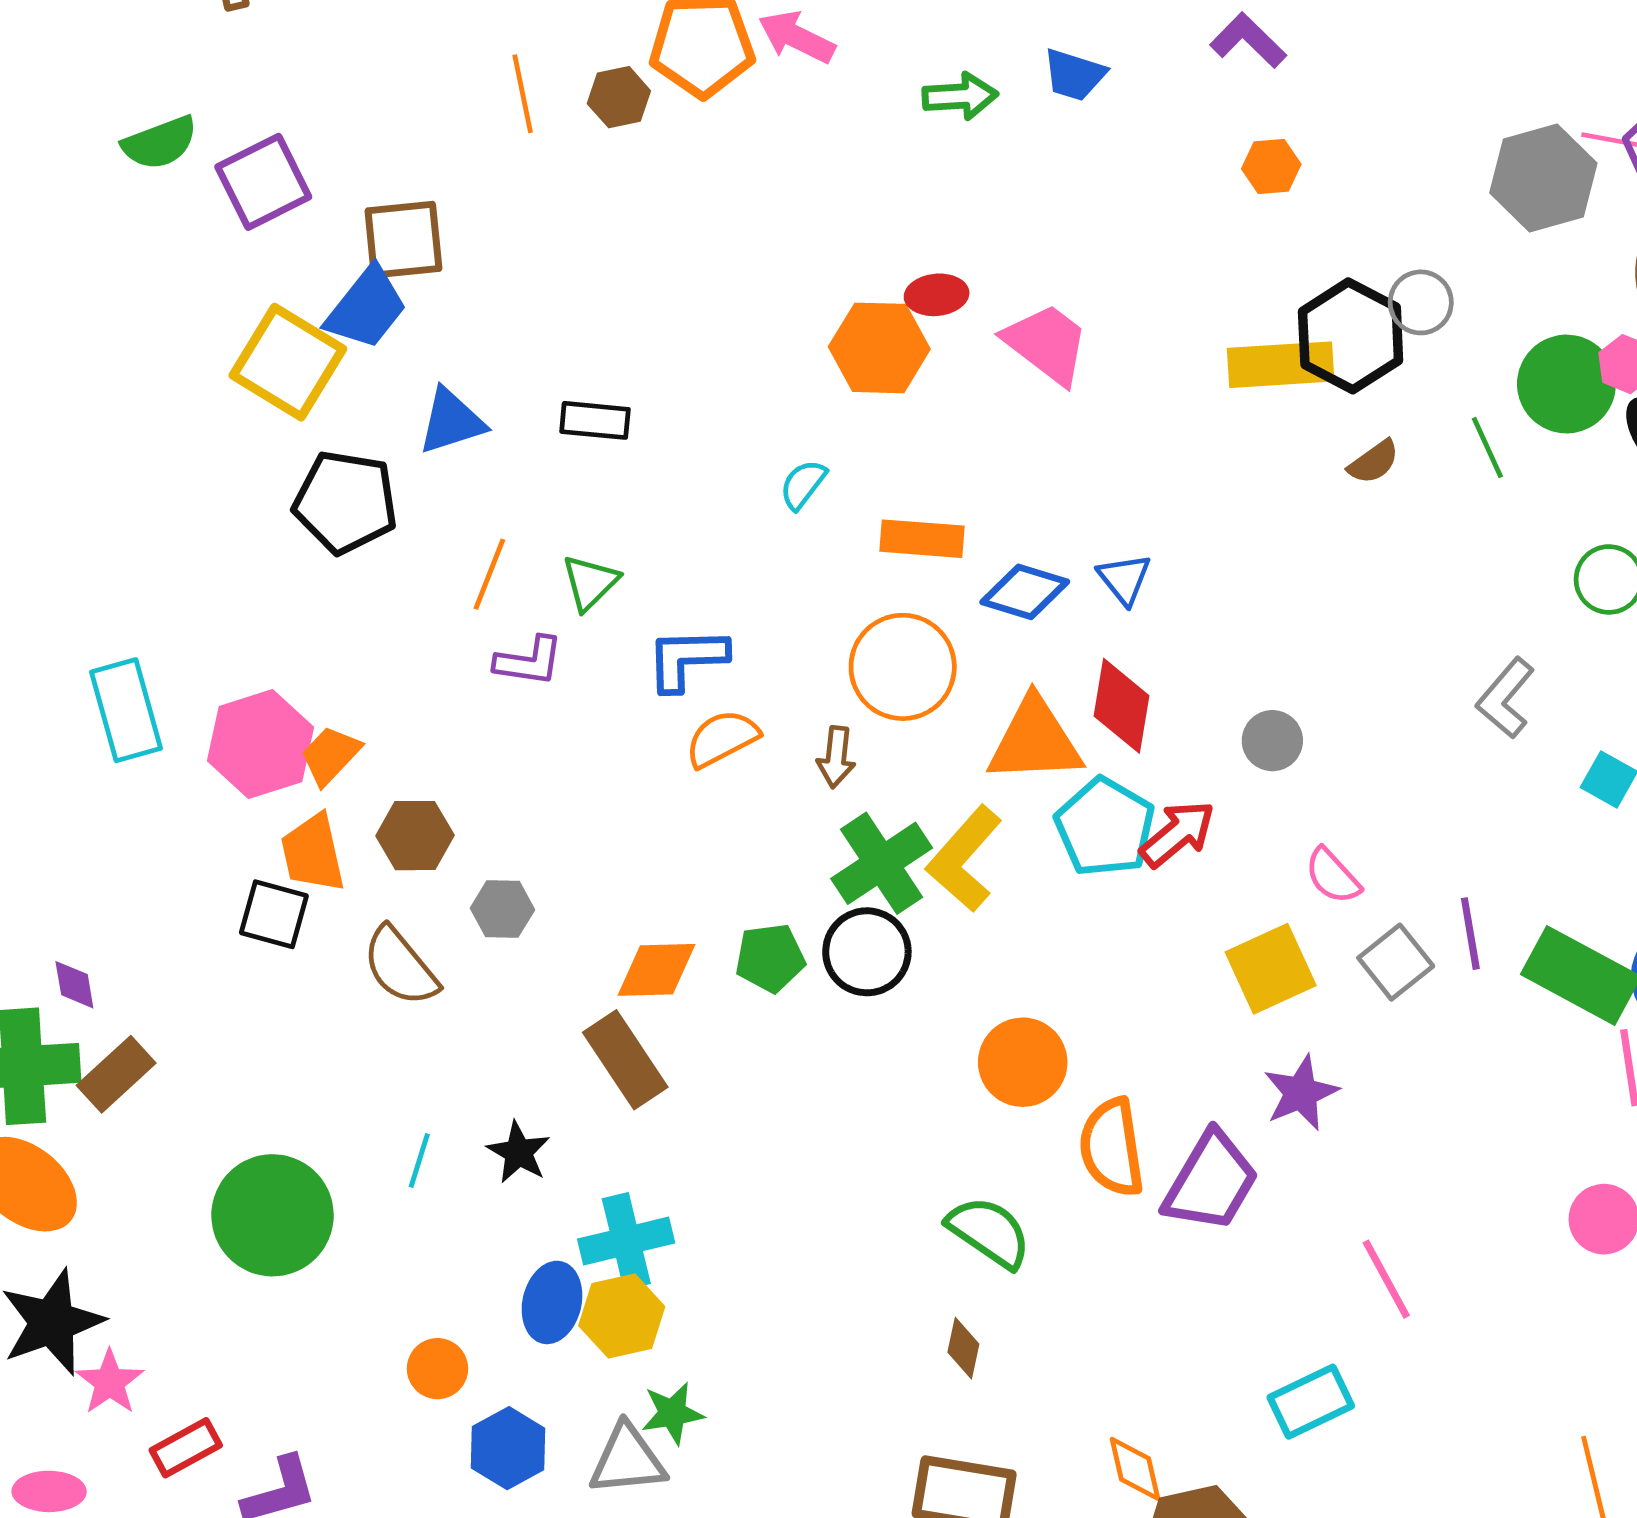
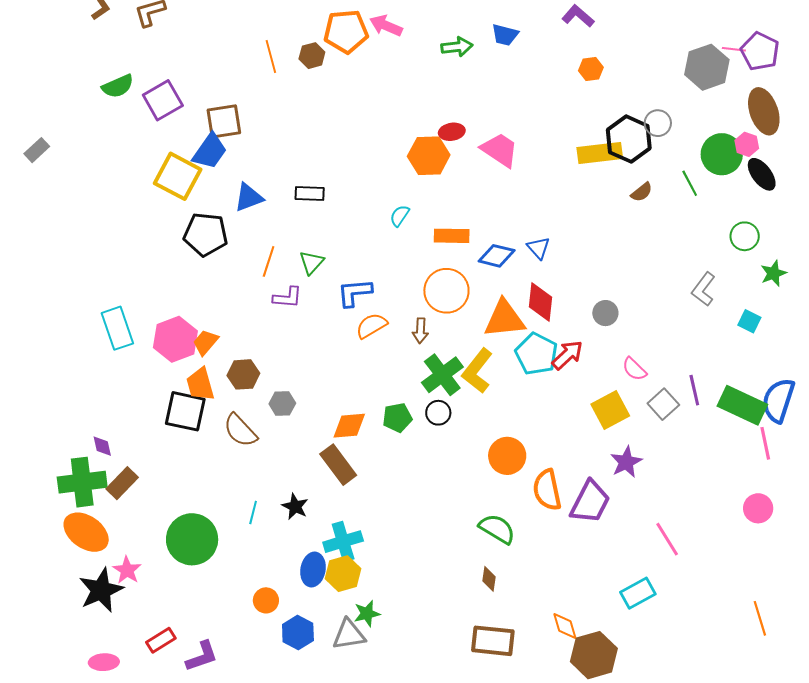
black square: (274, 914) -> (185, 411), size x1.4
black circle: (867, 952) -> (438, 413), size x0.7
pink star: (110, 1382) -> (127, 570), moved

